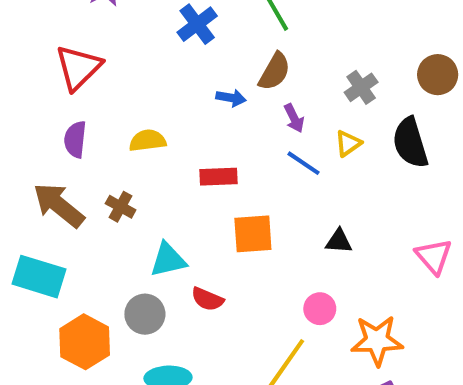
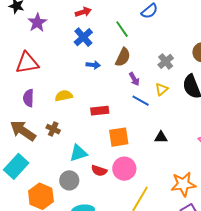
red triangle: (78, 67) -> (27, 63), turned 40
blue arrow: (231, 98) -> (93, 65), moved
cyan rectangle: (39, 277) -> (16, 166), turned -60
pink circle: (320, 309) -> (124, 169), moved, size x1.5

